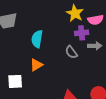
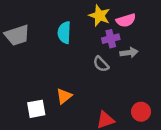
cyan semicircle: (37, 39) -> (64, 33), moved
orange triangle: (36, 65) -> (64, 96), moved

